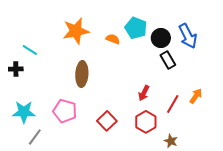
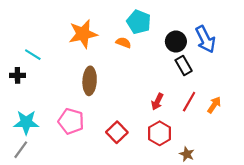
cyan pentagon: (136, 28) -> (139, 22), moved
red line: (173, 104) -> (189, 102), moved
gray line: (35, 137) -> (21, 150), moved

